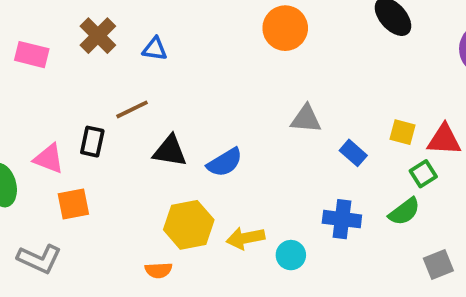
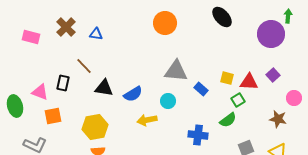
brown line: (132, 109) -> (84, 66), turned 72
gray triangle: (306, 119) -> (176, 71), size x1.4
blue cross: (342, 219) -> (198, 135), moved
yellow hexagon: (189, 225) -> (95, 127), moved
yellow arrow: (245, 238) -> (147, 120), moved
cyan circle: (291, 255) -> (168, 101), moved

